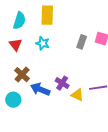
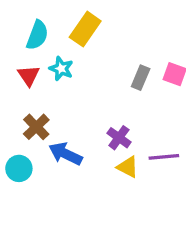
yellow rectangle: (47, 15) -> (85, 29), turned 30
cyan star: (43, 43) -> (61, 69), moved
purple cross: (62, 83) -> (119, 138), moved

